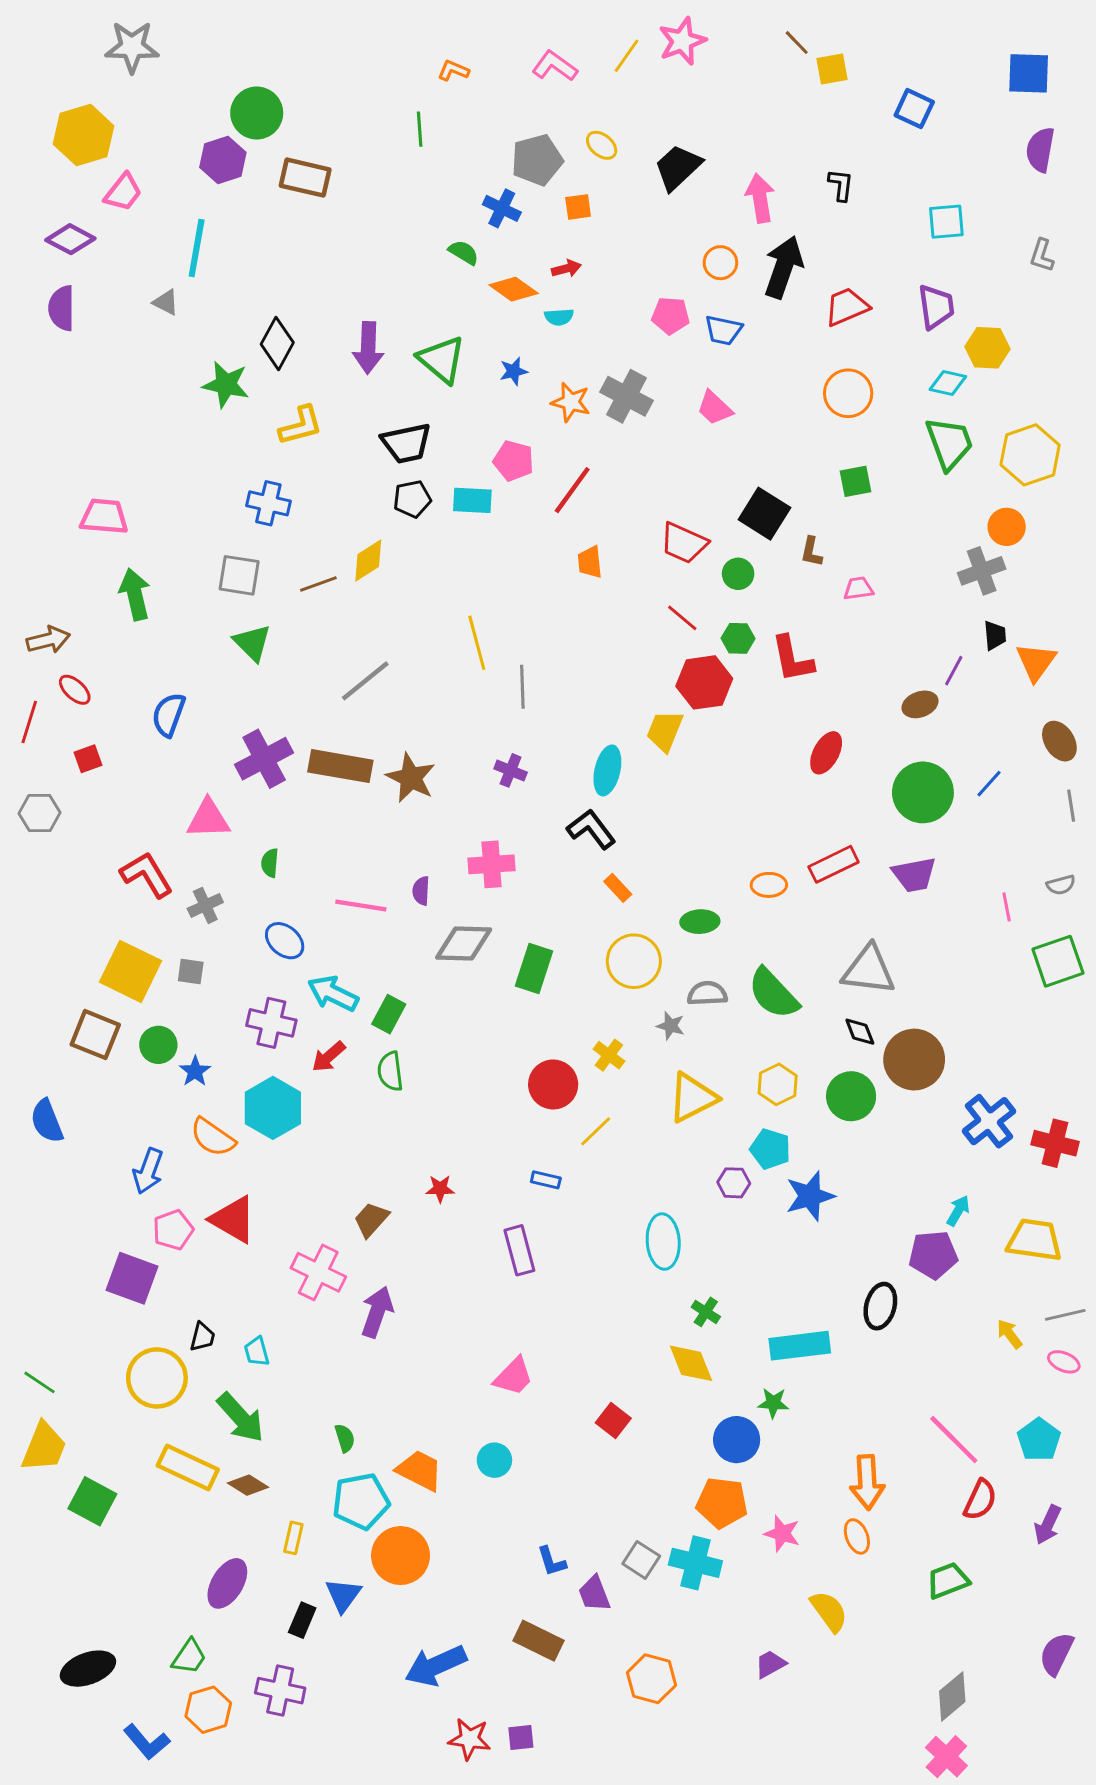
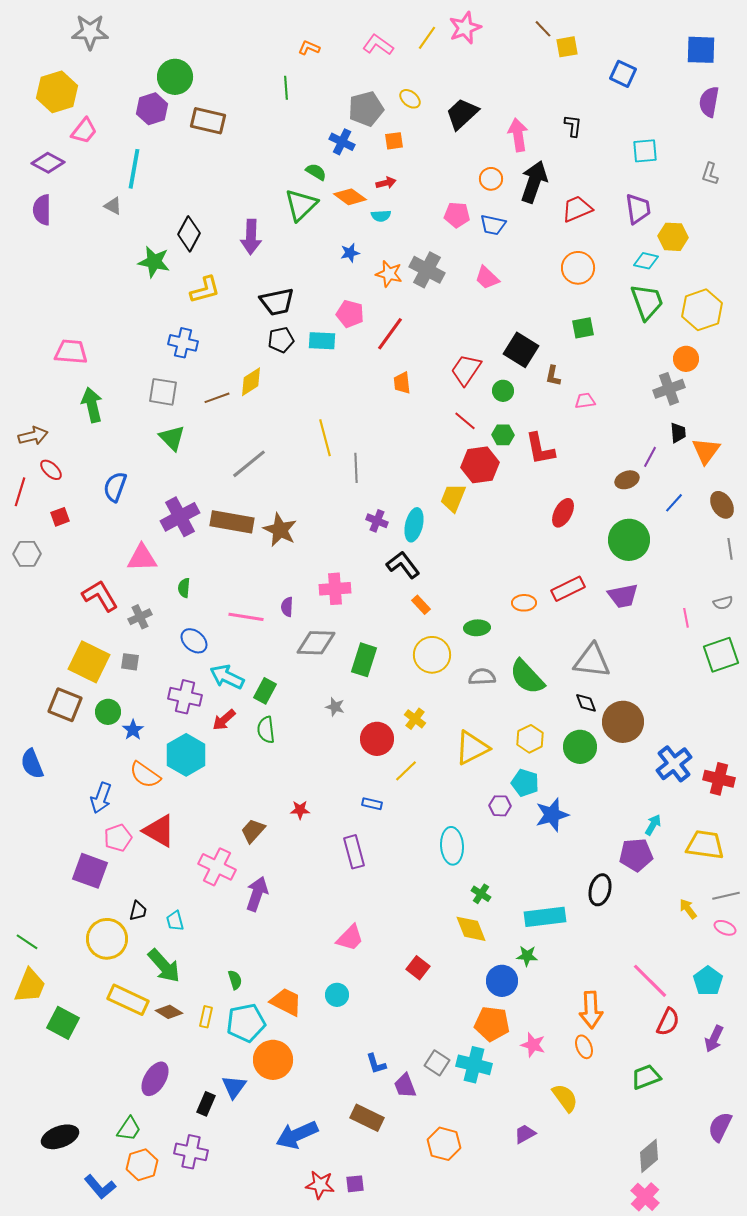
green triangle: (442, 360) -> (301, 205), moved, turned 36
red trapezoid: (684, 543) -> (466, 370), turned 100
purple cross: (511, 770) -> (377, 521), moved
blue line: (989, 784) -> (674, 503), moved
gray star: (671, 1026) -> (335, 707), moved
yellow rectangle: (293, 1538) -> (206, 1017), moved

